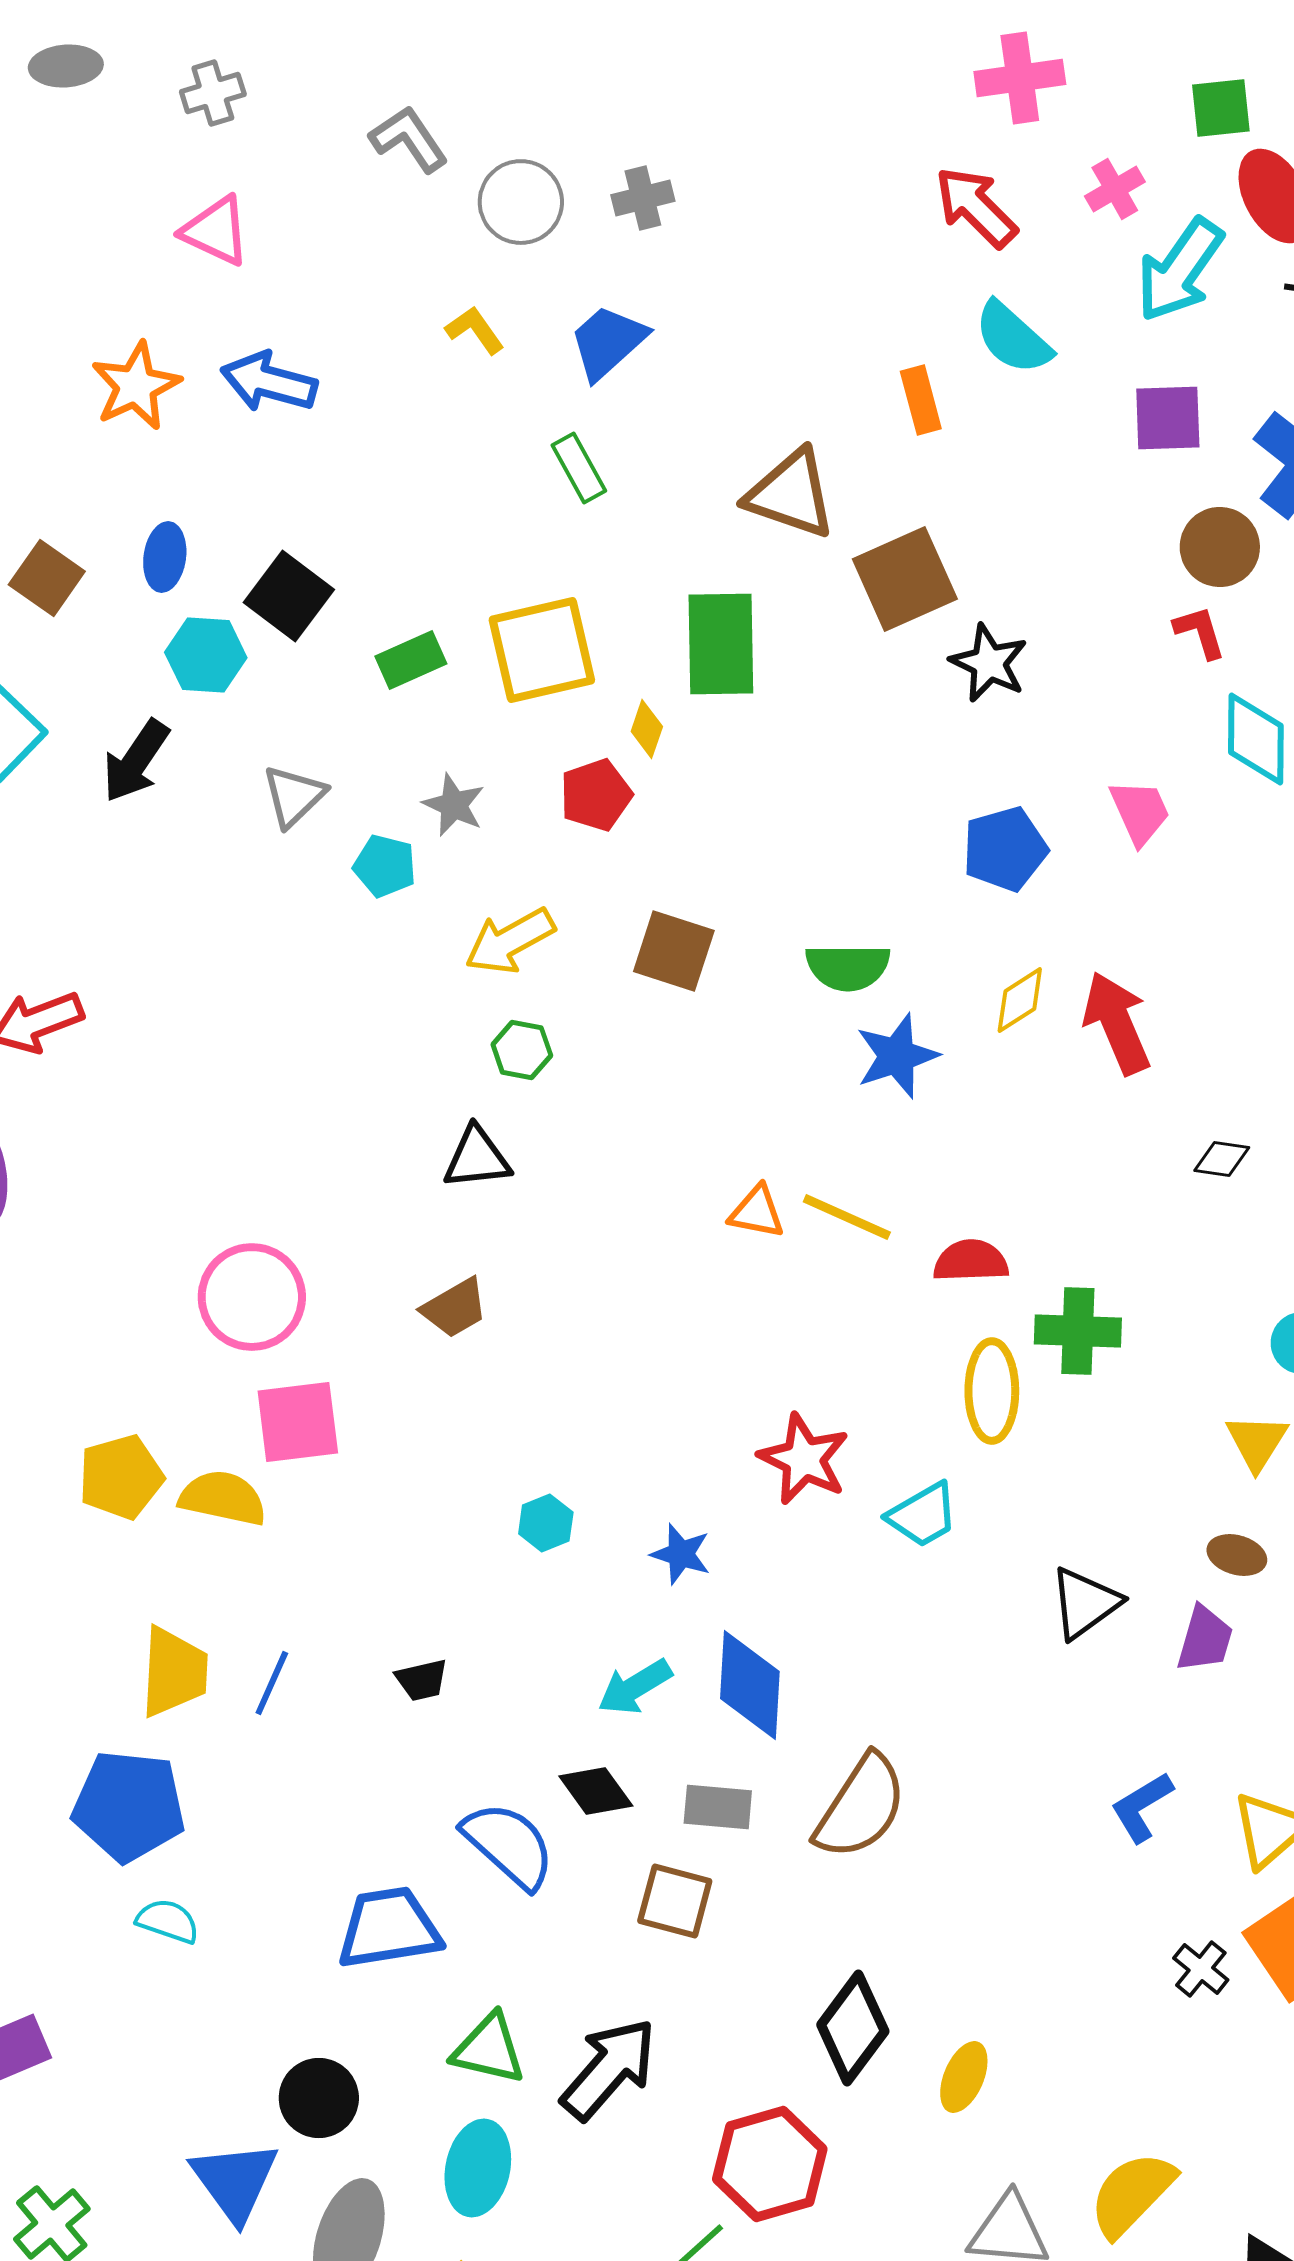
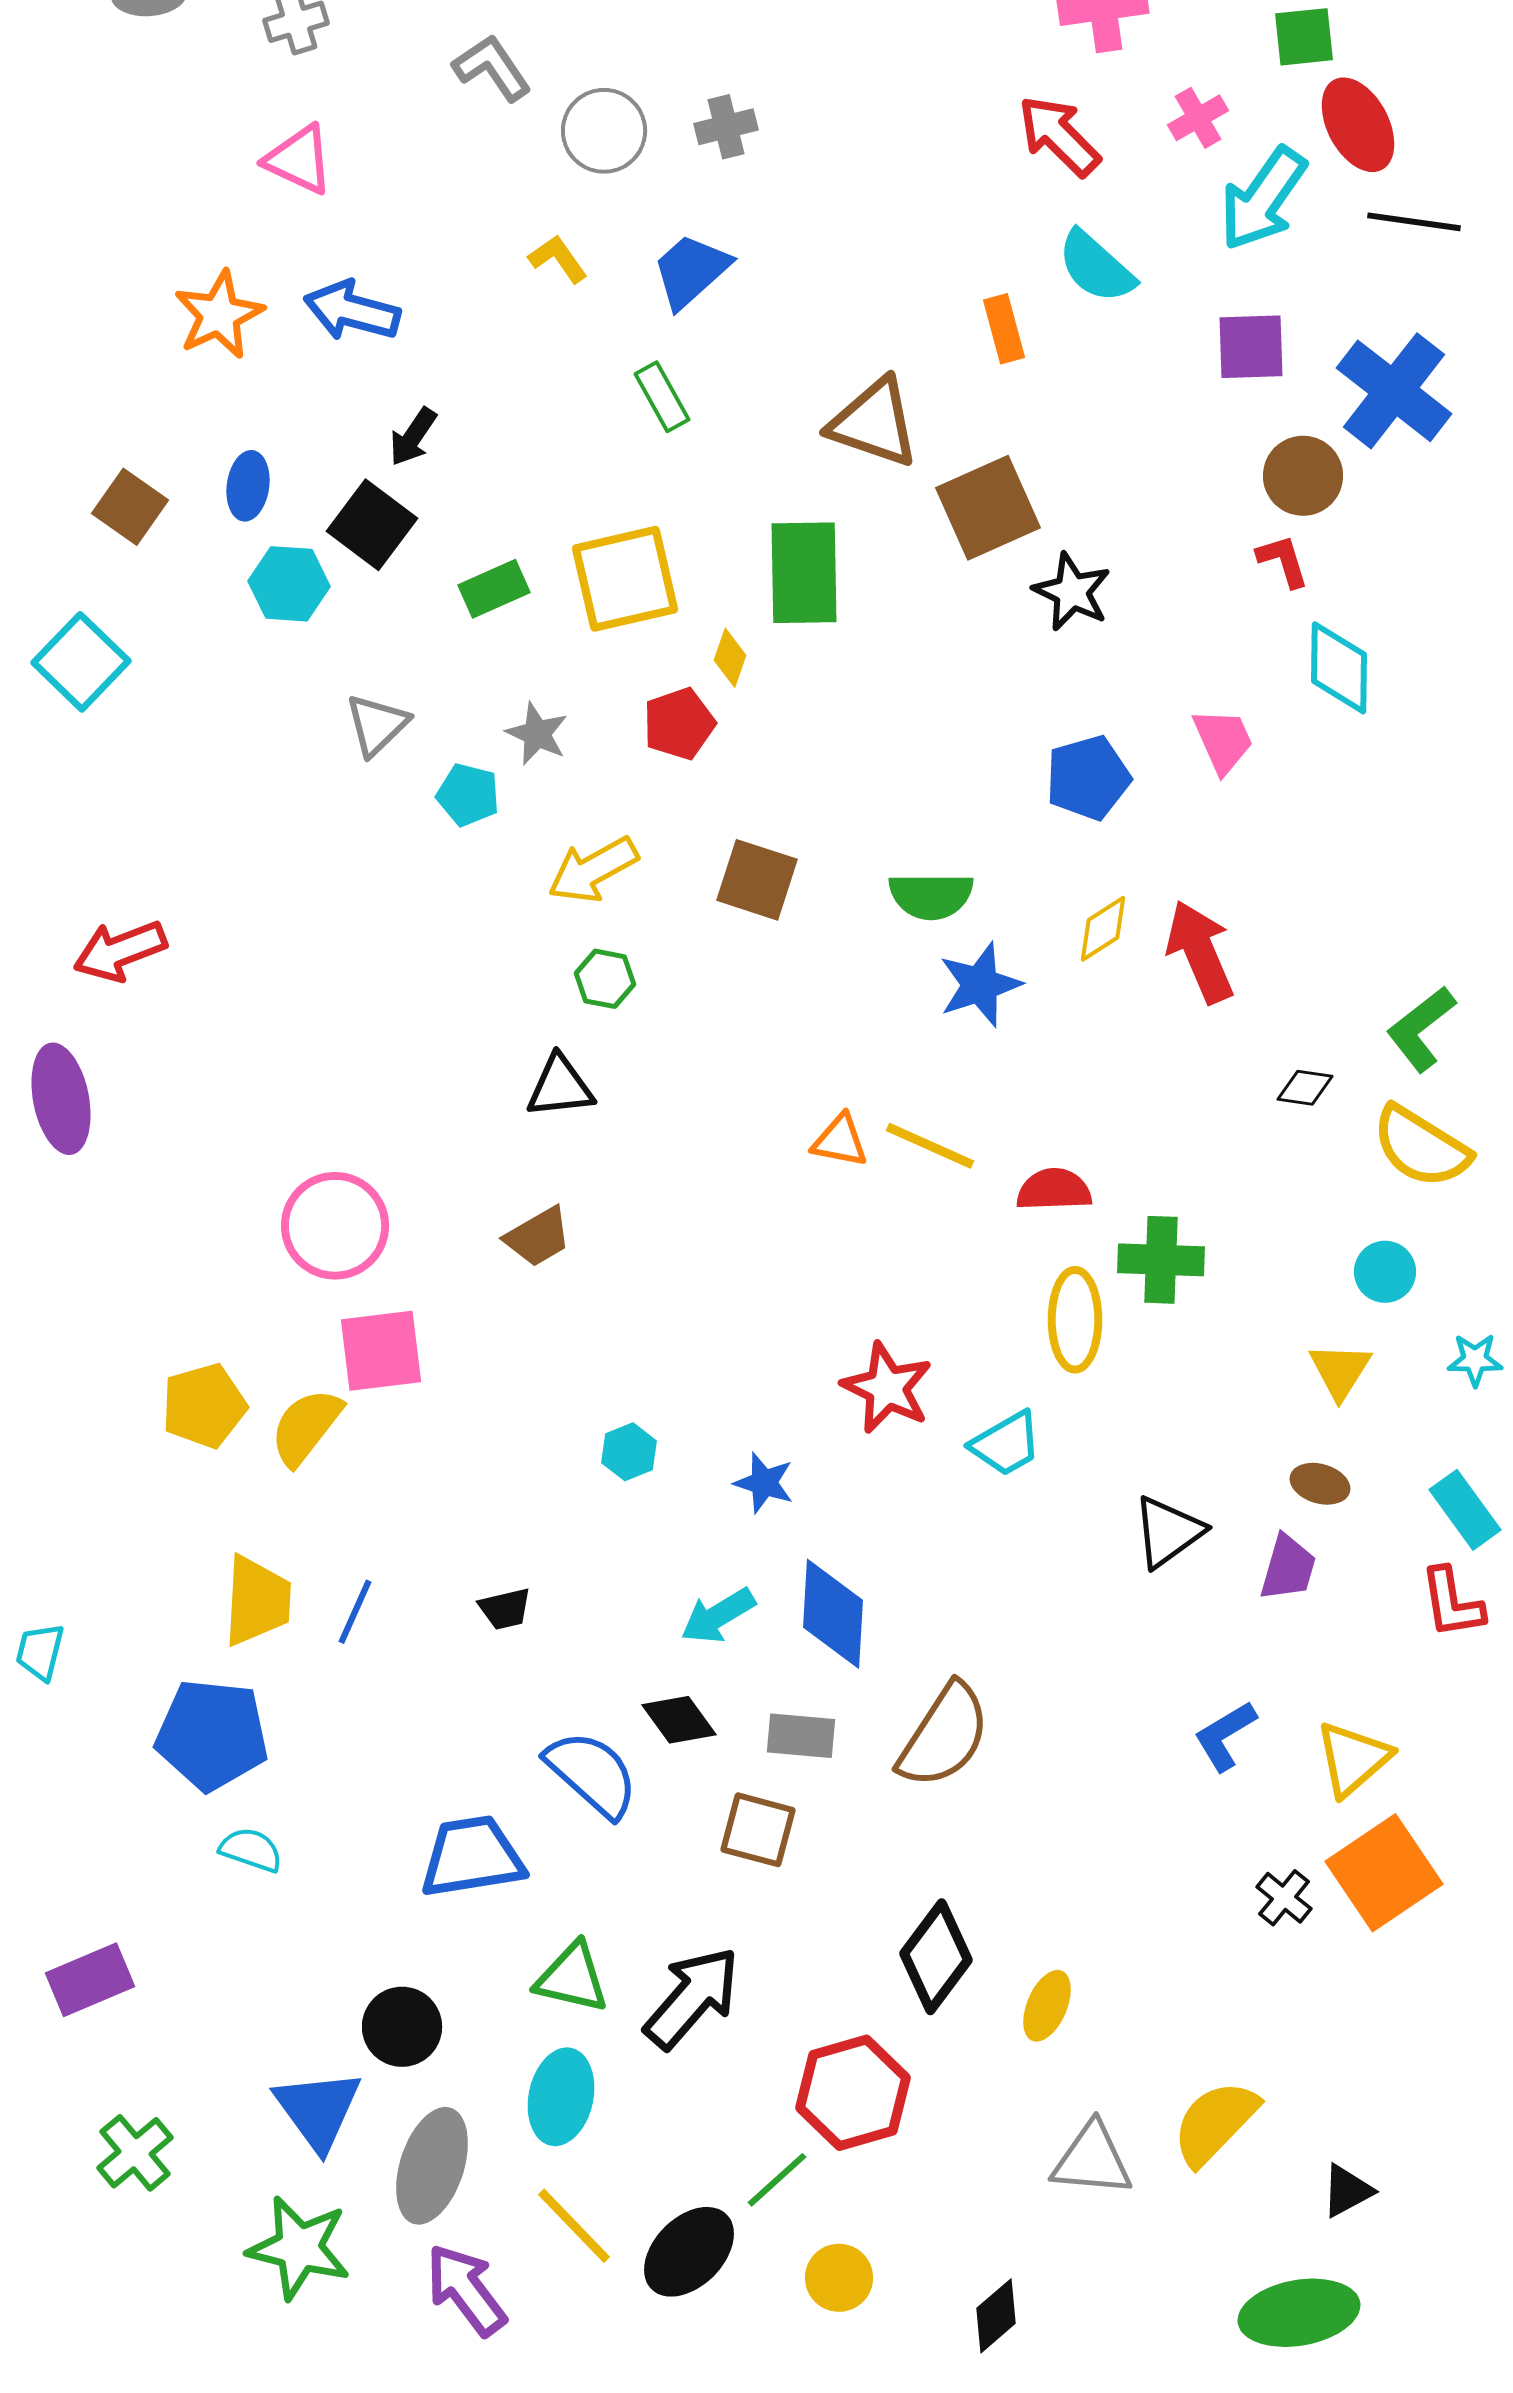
black arrow: (136, 761) -> (413, 437), moved, size x0.7
yellow semicircle: (223, 1498) -> (306, 1427), turned -64

